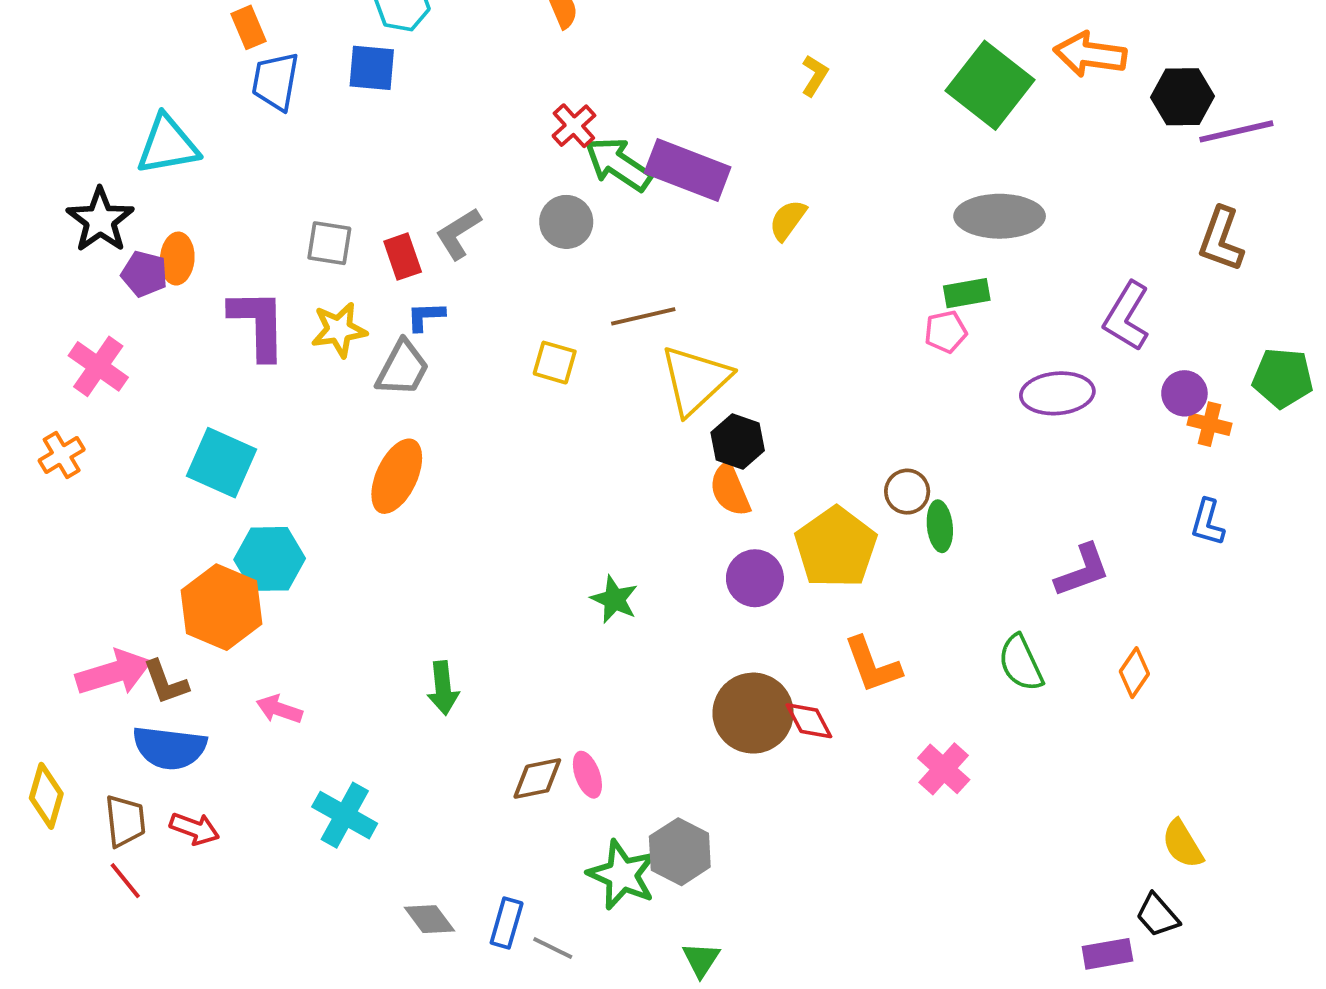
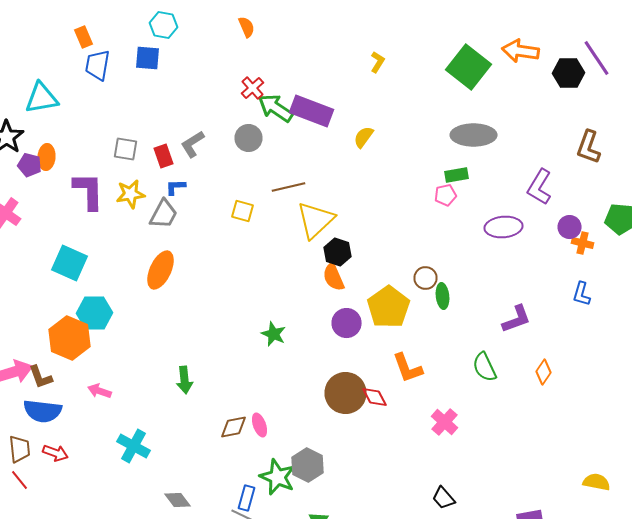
purple line: (1236, 131) -> (596, 58), moved, turned 69
yellow semicircle: (1183, 844) -> (596, 482), moved, turned 132
black trapezoid: (1157, 915) -> (444, 498), moved
blue rectangle: (507, 923) -> (246, 498), moved

